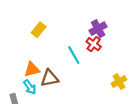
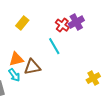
red cross: (94, 44) -> (62, 25), moved
yellow cross: (119, 82) -> (93, 78), moved

